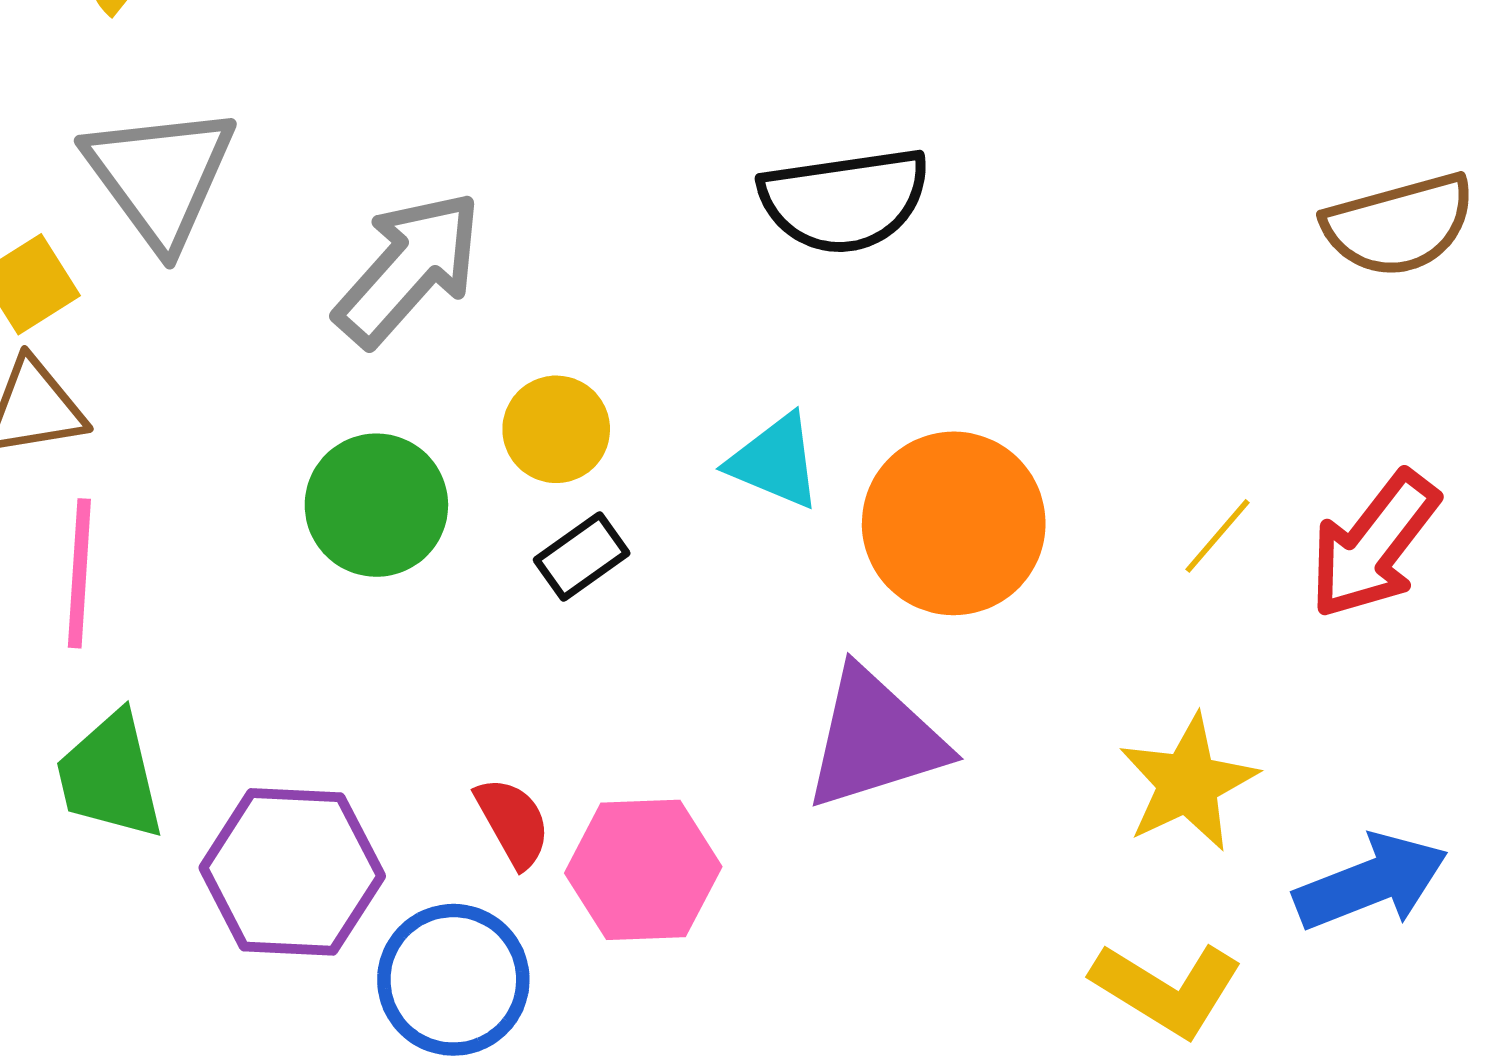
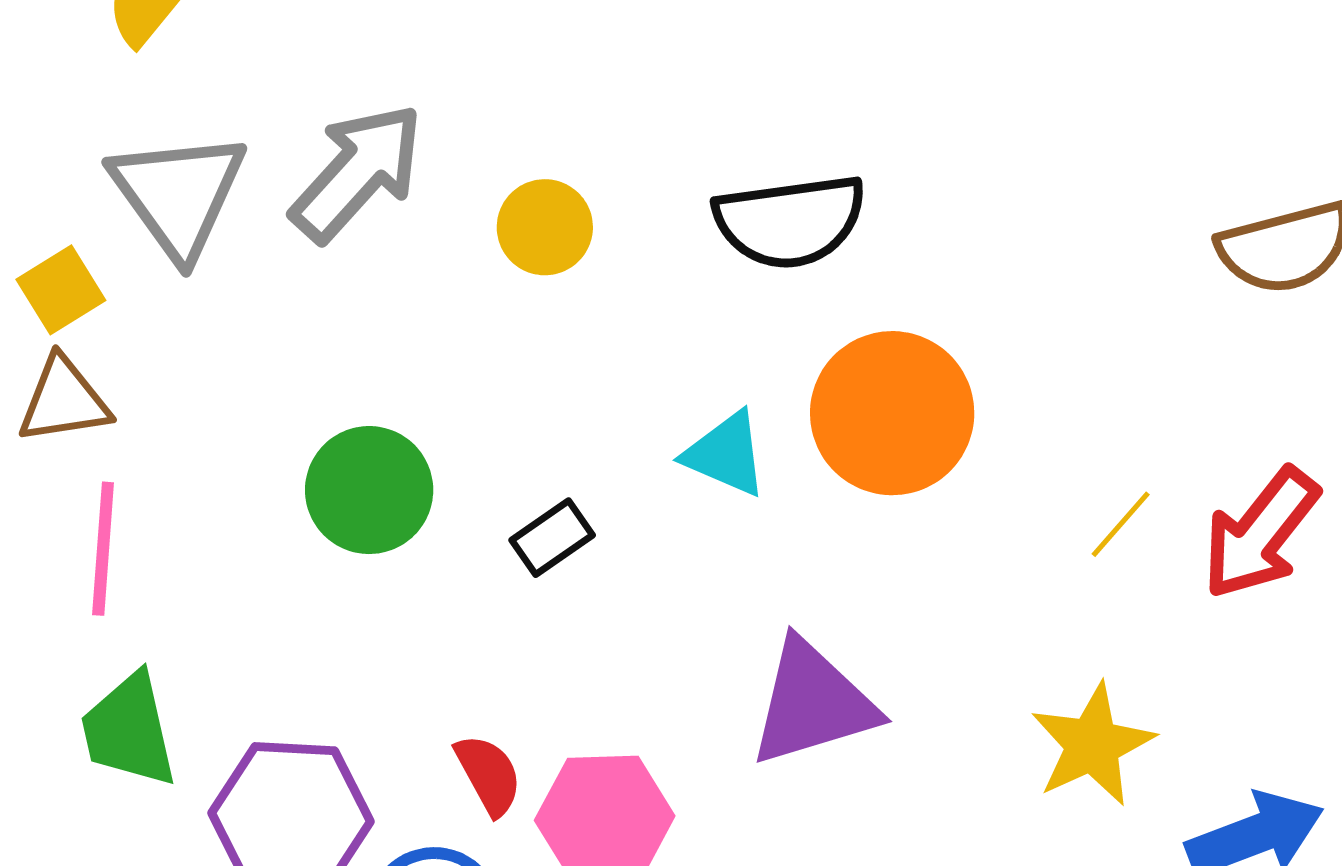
gray arrow: (409, 268) -> (357, 172), moved
yellow circle: (556, 429) -> (545, 227), moved
orange circle: (954, 523) -> (892, 413), moved

